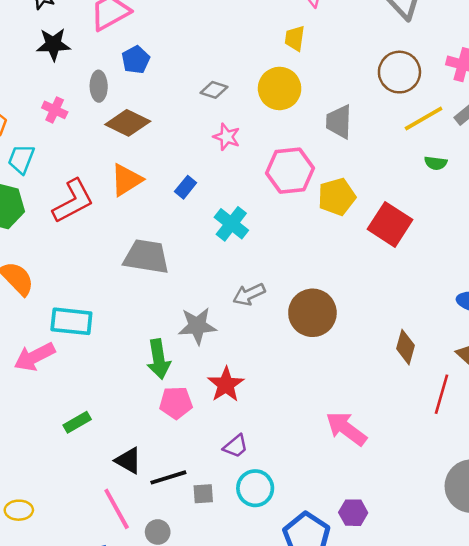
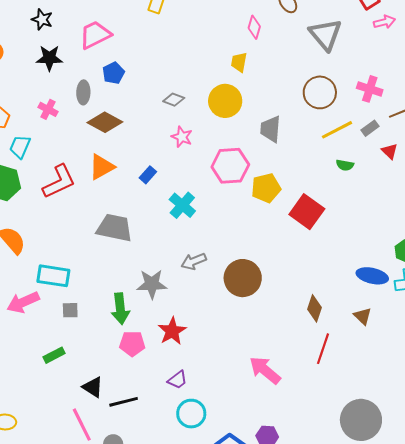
red line: (441, 394) -> (323, 349), moved
gray square: (203, 494) -> (70, 310), moved

